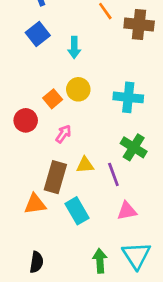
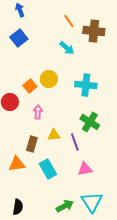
cyan arrow: (74, 47) -> (67, 48), moved, turned -49
pink arrow: (63, 134) -> (38, 112), turned -32
brown rectangle: (55, 177) -> (32, 144), size x0.7
green arrow: (100, 261) -> (65, 206), turned 66

